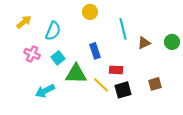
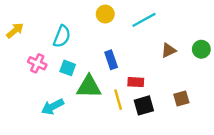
yellow arrow: (24, 22) -> (15, 30), moved
cyan line: (123, 29) -> (144, 20), moved, turned 75
cyan square: (58, 58) -> (68, 68), turned -32
yellow line: (101, 85) -> (118, 100), turned 30

